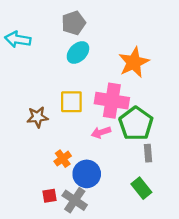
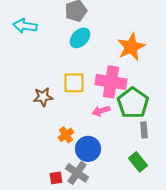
red square: (50, 196) -> (56, 178), moved

